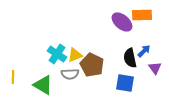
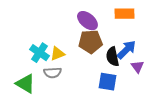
purple ellipse: (122, 22) -> (87, 21), moved
blue arrow: (144, 51) -> (126, 50), size x1.5
brown pentagon: (92, 65) -> (90, 42), moved, turned -30

